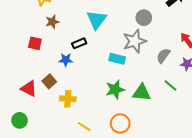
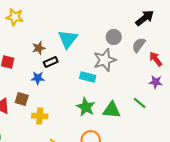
brown star: (52, 22) -> (39, 48), moved
gray semicircle: (163, 56) -> (139, 45), moved
brown square: (49, 81) -> (22, 99), turned -32
green star: (115, 90) -> (86, 107), turned -30

